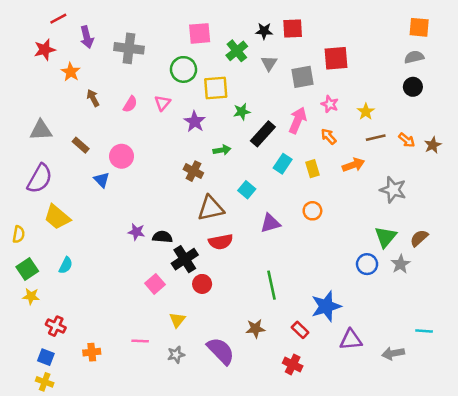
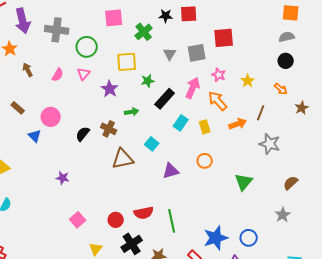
purple arrow: (87, 37) -> (23, 21), size x1.4
gray triangle: (269, 63) -> (170, 54), moved
green circle: (184, 69) -> (87, 47), moved
orange arrow: (329, 136) -> (218, 101), size x1.5
brown line: (376, 138) -> (261, 113), moved, turned -56
orange arrow: (407, 140) -> (281, 89), moved
black semicircle: (162, 237) -> (83, 134), moved, turned -56
green triangle: (386, 237) -> (244, 182), moved
red semicircle: (221, 242) -> (144, 213), moved
black cross: (185, 259) -> (132, 244), moved
blue circle: (367, 264) -> (249, 238), moved
gray star: (400, 264) -> (283, 215), moved

